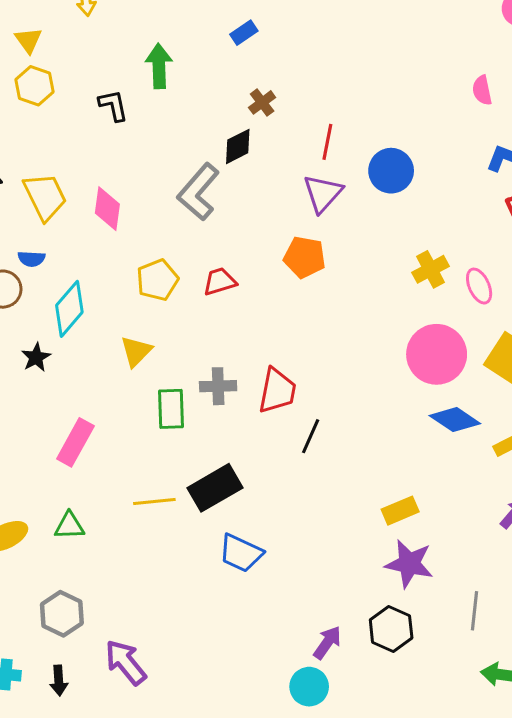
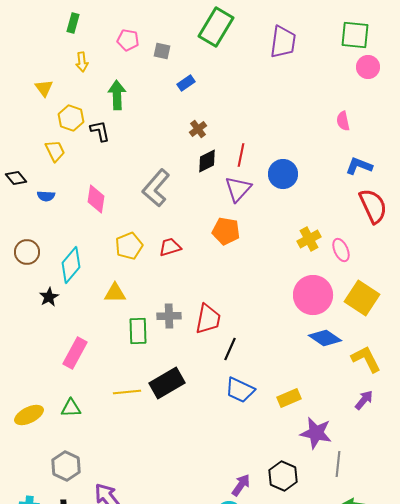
green arrow: (159, 66) -> (117, 95), moved
yellow hexagon: (34, 86) -> (71, 118), moved
black diamond: (238, 146) -> (207, 161), moved
yellow trapezoid: (45, 197) -> (55, 151), moved, size x0.7
blue semicircle: (31, 259) -> (46, 196), moved
yellow triangle: (136, 351) -> (115, 293), turned 45
blue trapezoid: (241, 553) -> (240, 390), moved
purple star: (409, 564) -> (316, 433), moved

